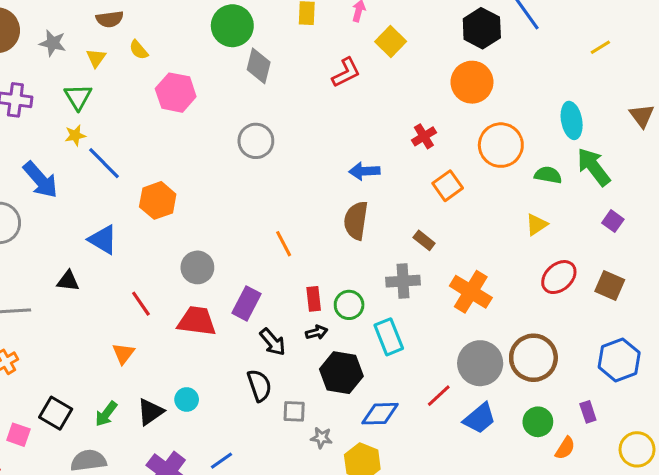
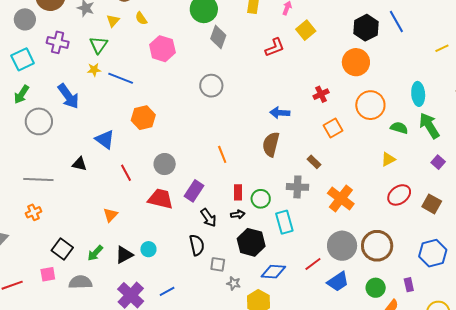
blue line: (104, 163) -> (121, 78), moved, turned -30
red line: (141, 304) -> (126, 173), moved
pink square: (18, 435) -> (48, 274), moved, turned -35

